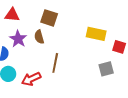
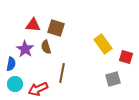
red triangle: (12, 15) -> (33, 25), moved
yellow rectangle: (96, 34) -> (103, 44), turned 42

